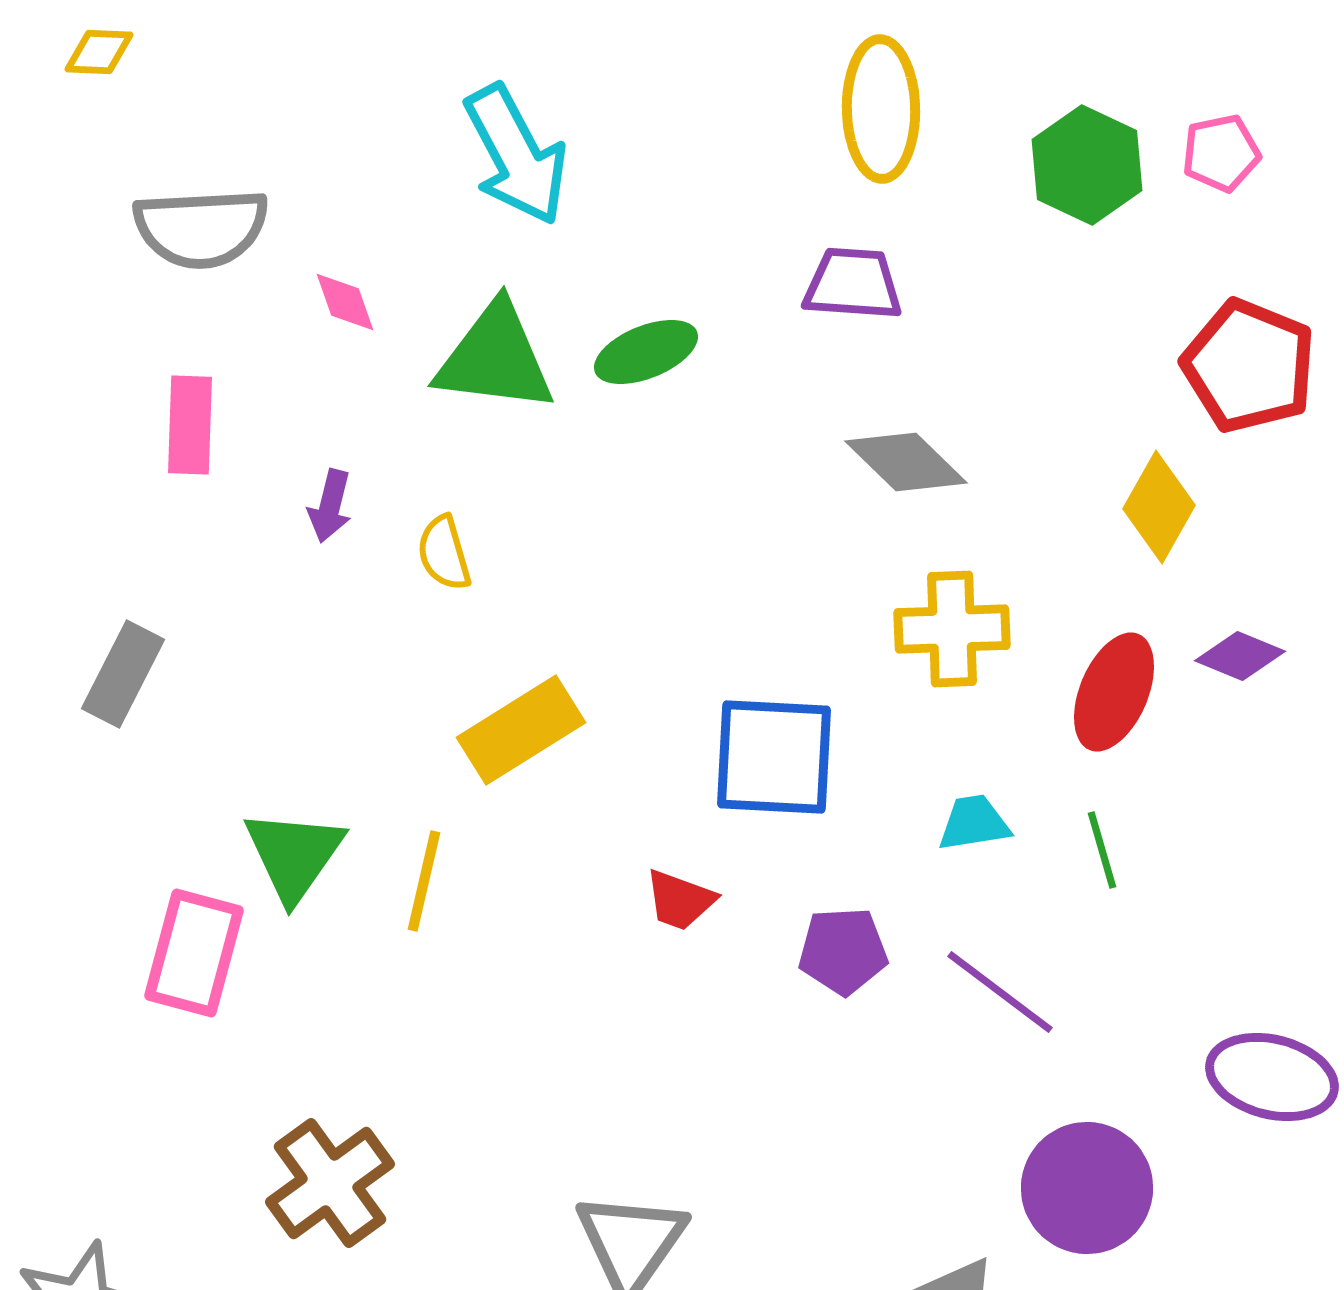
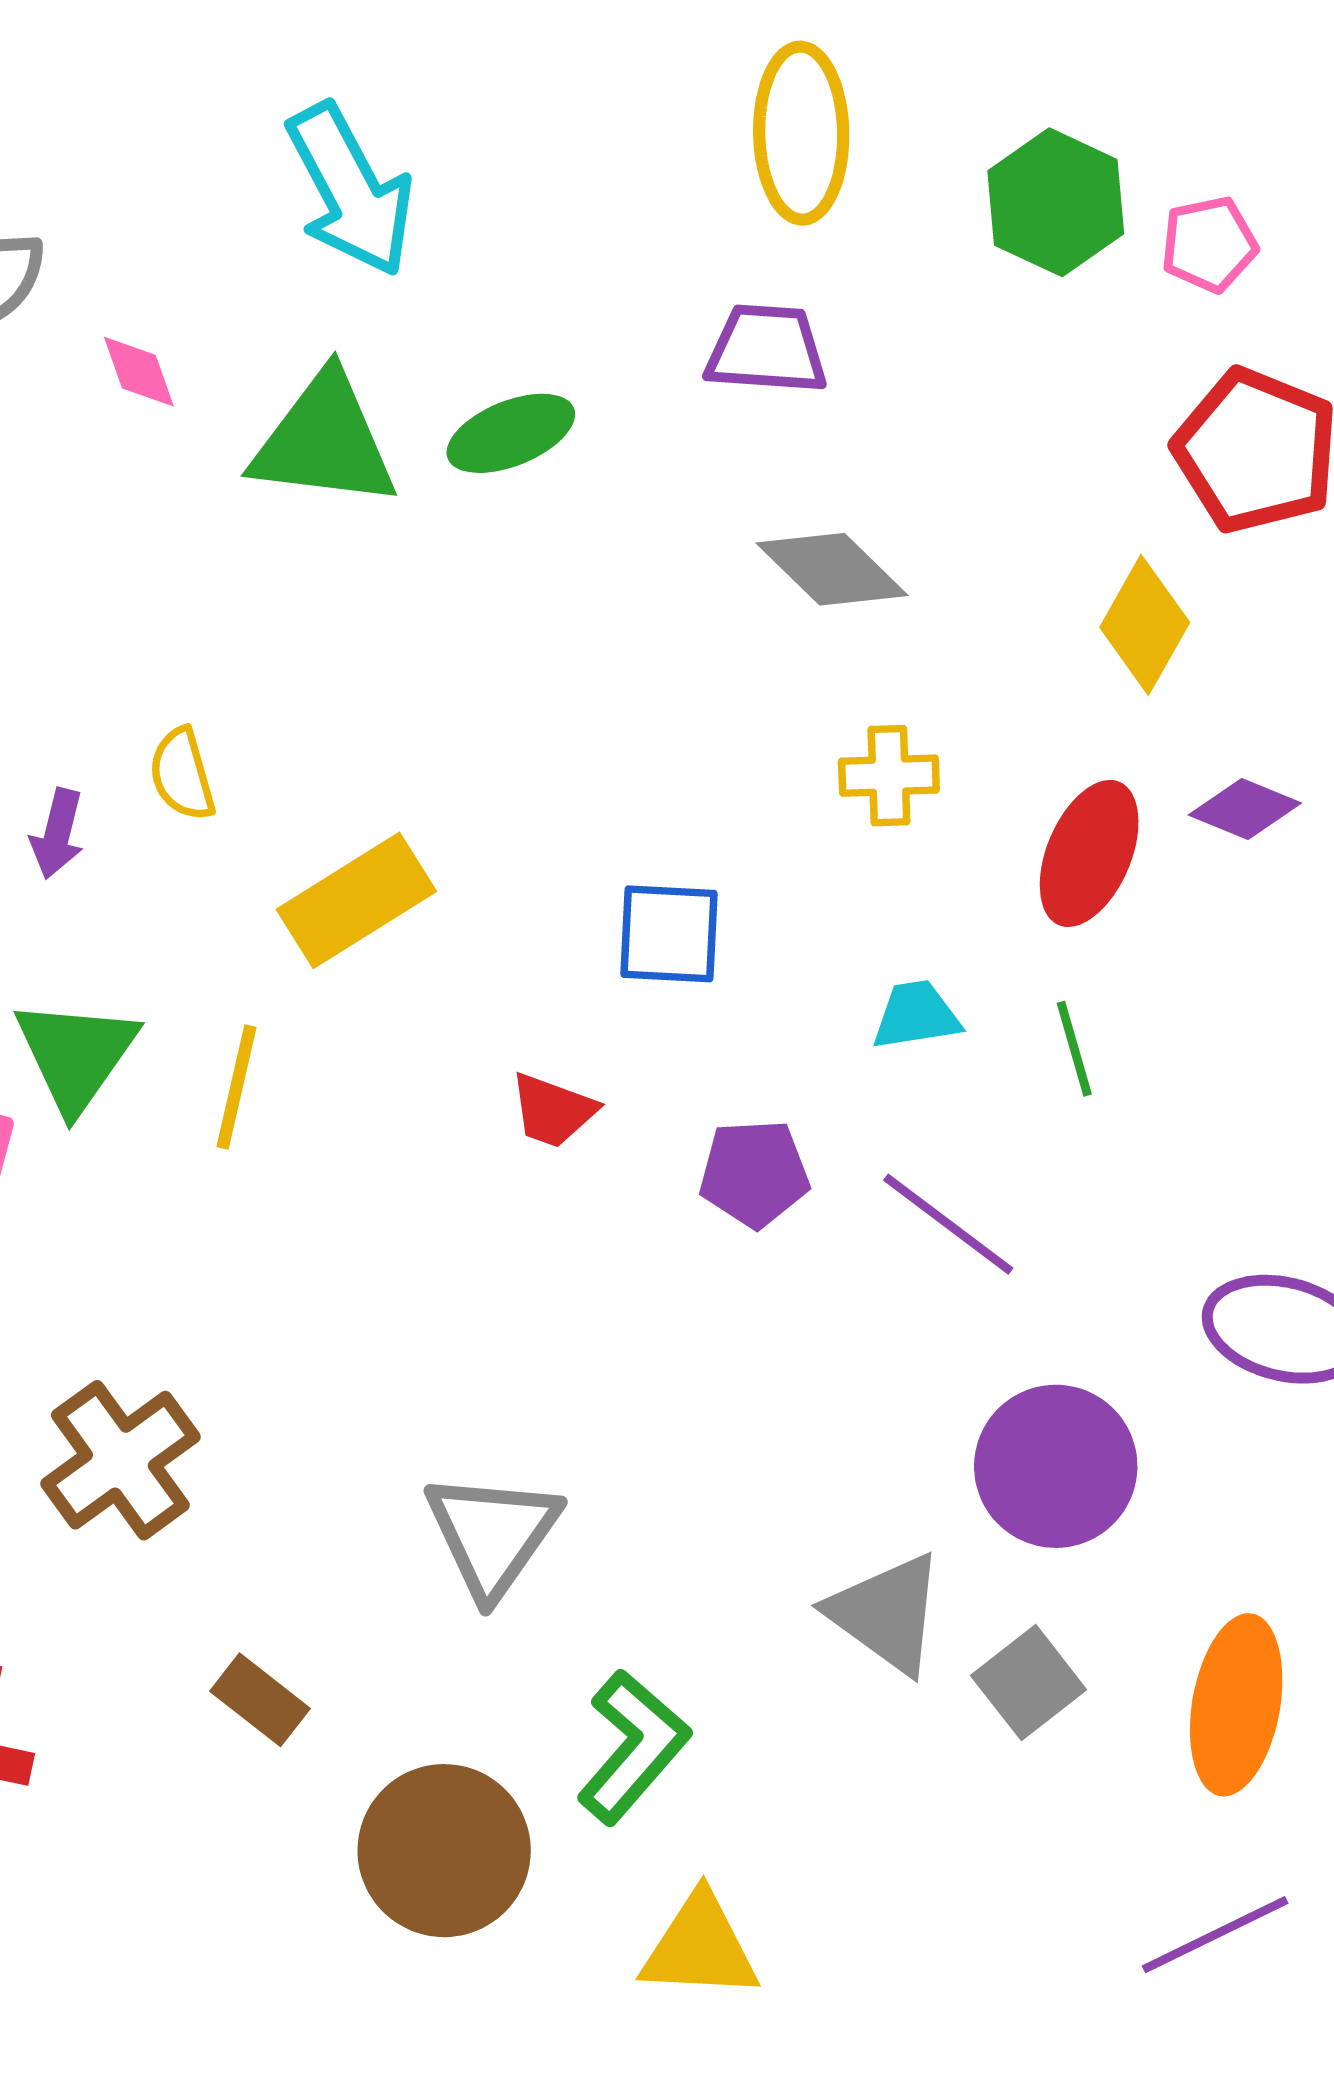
pink pentagon: (1221, 153) -> (1209, 244), moved
purple arrow: (330, 506) -> (57, 834), moved
yellow semicircle: (444, 553) -> (182, 774), moved
yellow cross: (952, 629) -> (889, 776), size x0.7
blue square: (774, 757) -> (669, 934), size x0.7

